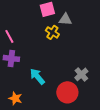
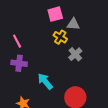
gray cross: (81, 74) -> (75, 54), moved

